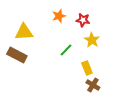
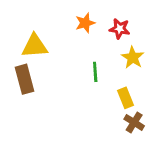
green line: (66, 50) -> (95, 72), turned -48
brown rectangle: (17, 55) -> (25, 79), turned 48

